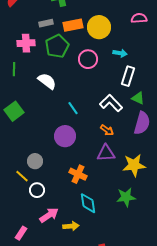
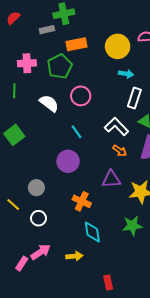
gray rectangle: (46, 23) -> (47, 30), moved
yellow circle: (99, 27) -> (118, 46), moved
pink circle: (88, 59) -> (81, 96), moved
orange arrow: (107, 130) -> (120, 151), moved
yellow line: (22, 176) -> (13, 204), moved
pink arrow: (49, 215) -> (41, 252), moved

